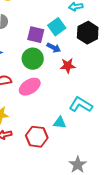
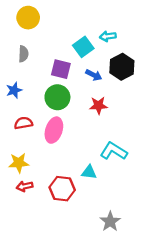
cyan square: (57, 27) -> (83, 47), moved
blue arrow: (54, 48) -> (94, 75), moved
pink ellipse: (30, 87) -> (54, 130), turned -40

